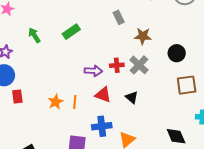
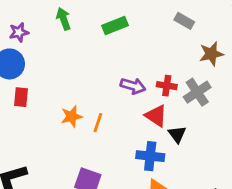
gray rectangle: (119, 17) -> (184, 21), turned -48
brown star: (143, 36) -> (211, 54), turned -30
red triangle: (103, 95) -> (156, 116), moved
blue cross: (102, 126) -> (150, 156), moved

